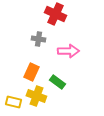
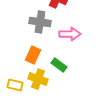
gray cross: (38, 39) -> (40, 22), size x1.5

